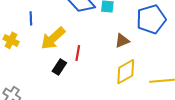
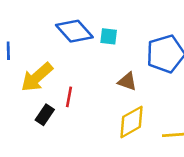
brown triangle: (122, 41) -> (127, 81), turned 42

